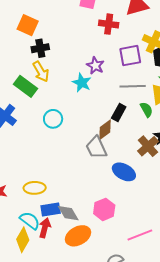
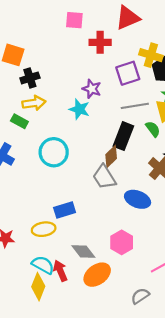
yellow arrow: (41, 72) -> (34, 103), turned -60
green rectangle: (26, 86) -> (19, 121), size x0.7
black rectangle: (119, 112) -> (123, 136), size x1.4
cyan circle: (53, 119) -> (54, 152), size x1.4
blue rectangle: (51, 209) -> (65, 210), moved
red arrow: (45, 228) -> (60, 271), turned -30

